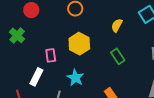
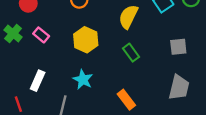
yellow semicircle: (117, 25) -> (128, 17), size x1.5
pink rectangle: (51, 55) -> (41, 35), moved, turned -40

